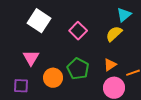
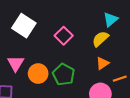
orange triangle: (110, 65) -> (102, 63), moved
orange circle: (53, 78) -> (38, 74), moved

